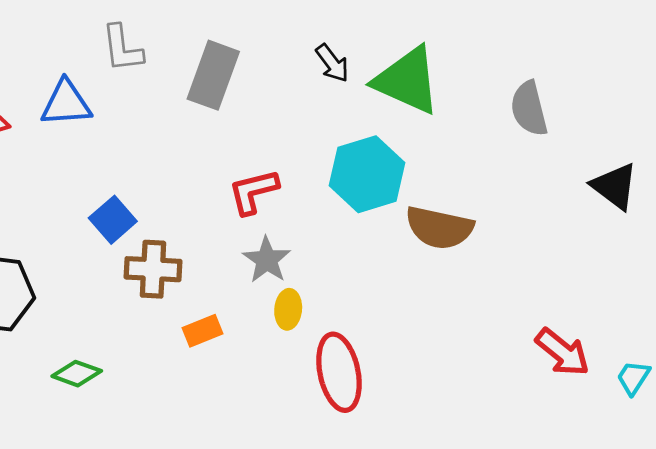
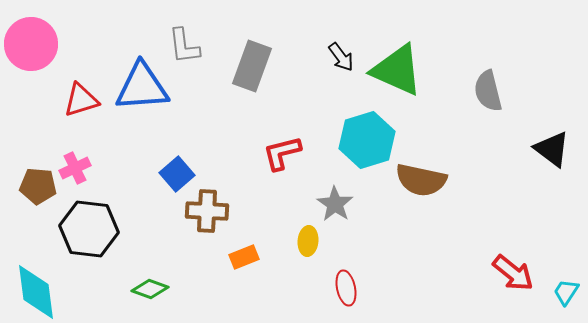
blue triangle: (66, 103) -> (142, 87), size x1.4
gray star: (267, 260) -> (335, 204), moved
red ellipse: (339, 372) -> (346, 288), size x0.6

